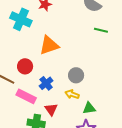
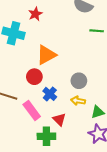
red circle: (25, 66) -> (34, 77), moved
pink rectangle: (26, 96) -> (32, 111), turned 36

